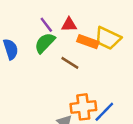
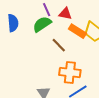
orange cross: (83, 107) -> (70, 73), moved

